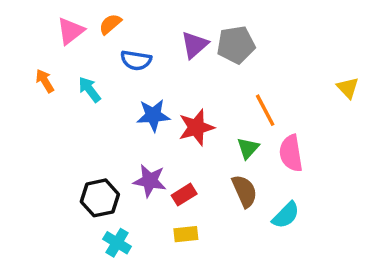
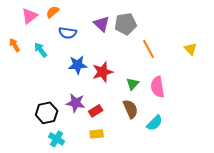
purple triangle: (195, 45) -> (102, 24), turned -36
orange line: (265, 110) -> (149, 49), moved

